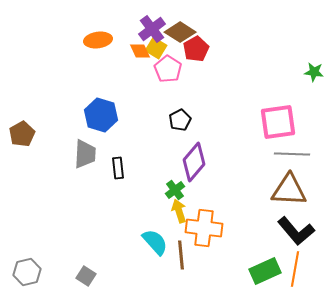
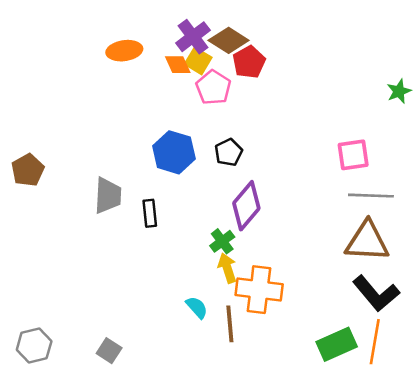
green star: (314, 72) -> (399, 91), turned -30
blue hexagon: (101, 115) -> (174, 152), moved
pink square: (278, 122) -> (353, 155), size x0.7
cyan semicircle: (155, 242) -> (197, 307), size x0.7

